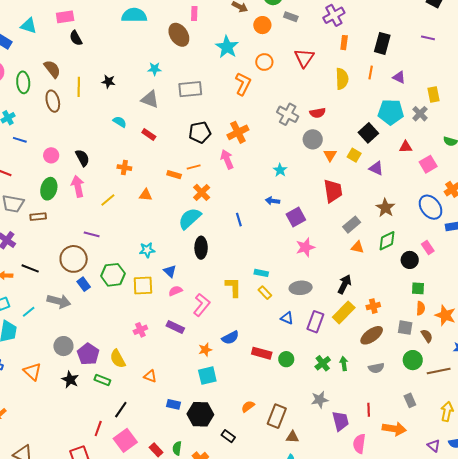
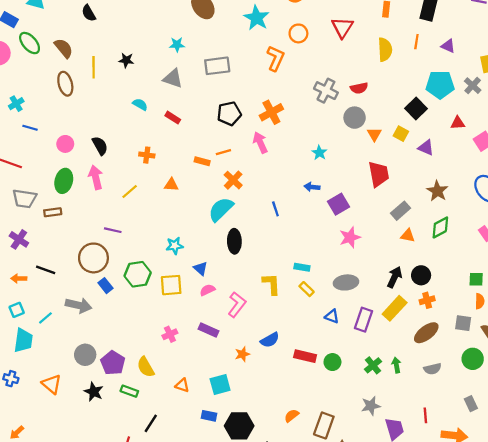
green ellipse: (23, 82) -> (30, 43), moved, turned -35
black circle: (410, 260) -> (421, 275), moved
cyan square: (207, 376) -> (220, 384), moved

